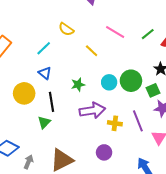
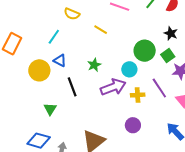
cyan circle: (109, 82) -> (129, 69), moved
yellow circle: (24, 93) -> (39, 70), moved
green triangle: (44, 122) -> (50, 109), moved

